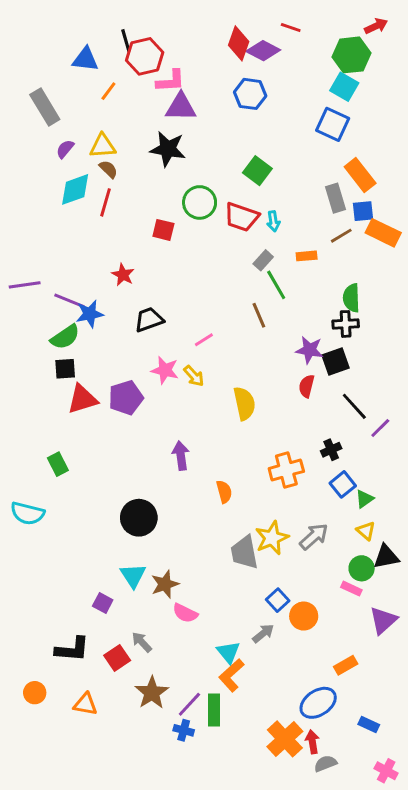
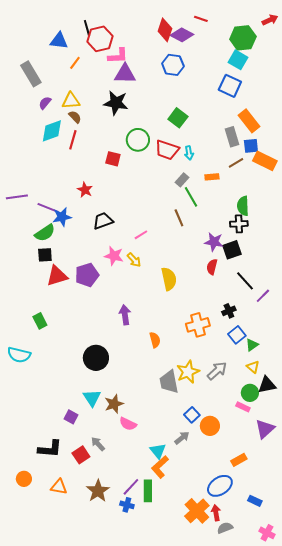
red arrow: (376, 26) -> (270, 20), moved
brown star: (152, 693) -> (98, 491), moved

